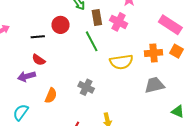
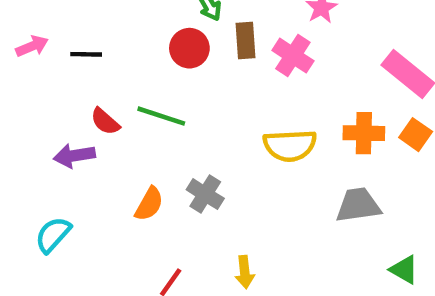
red circle: (61, 25) -> (189, 48), moved
black line: (38, 37) -> (86, 54), moved
green line: (92, 41) -> (161, 116), moved, turned -50
orange semicircle: (51, 96) -> (149, 204), moved

